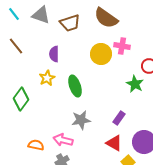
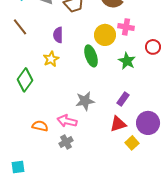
green star: (135, 84) -> (127, 61), moved
green ellipse: (75, 86) -> (91, 56), moved
red triangle: (114, 143) -> (118, 124), turned -48

